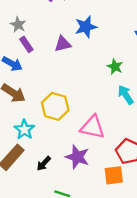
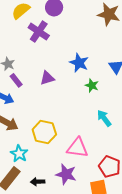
blue star: (86, 27) -> (79, 63), moved, turned -30
green star: (115, 67) -> (92, 85), moved
black arrow: (44, 163) -> (38, 182), turned 48

